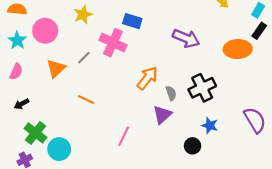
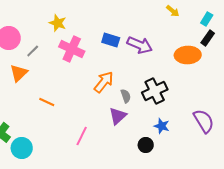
yellow star: (83, 15) -> (58, 23), moved, turned -30
blue rectangle: (132, 21) -> (111, 40), moved
gray line: (84, 58) -> (33, 51), moved

